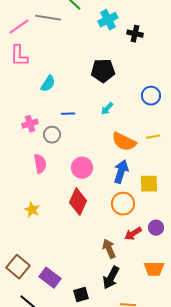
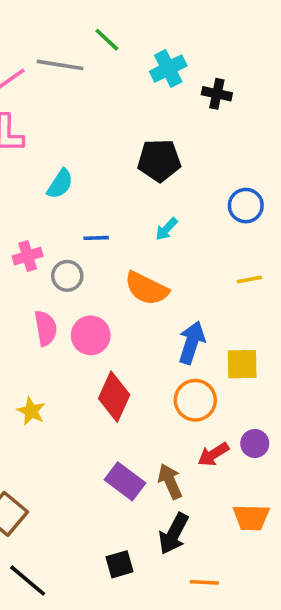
orange semicircle: (124, 142) -> (147, 288), moved
pink circle: (82, 168) -> (91, 335), moved
purple rectangle: (50, 278) -> (125, 481), moved

